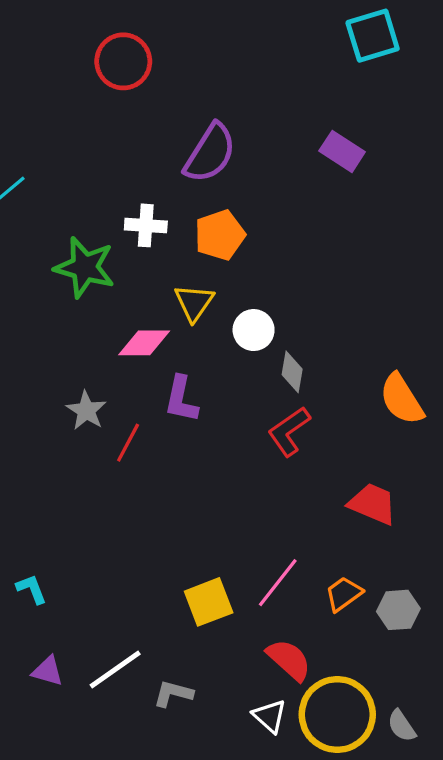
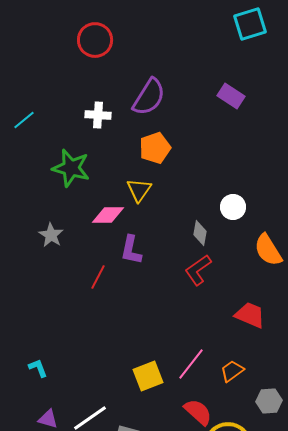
white cross: (146, 225) -> (98, 115), moved
white circle: (254, 330) -> (233, 207), moved
gray star: (86, 410) -> (51, 235), moved
gray hexagon: (398, 610) -> (269, 401), moved

